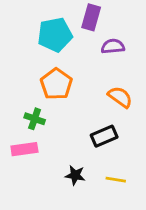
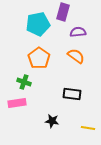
orange semicircle: (120, 97) -> (76, 56), moved
black rectangle: (104, 136) -> (72, 94), turned 30
yellow line: (116, 180) -> (88, 128), moved

